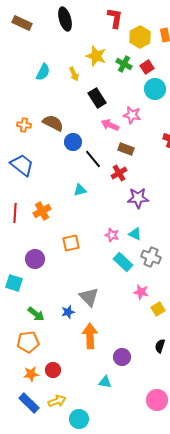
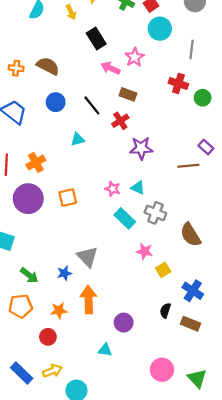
pink star: (132, 115) -> (135, 57), turned 30
blue circle: (73, 142) -> (56, 102), moved
purple circle: (35, 259) -> (28, 199), moved, size x1.4
orange star: (31, 374) -> (59, 310), moved

